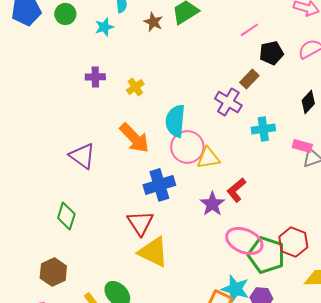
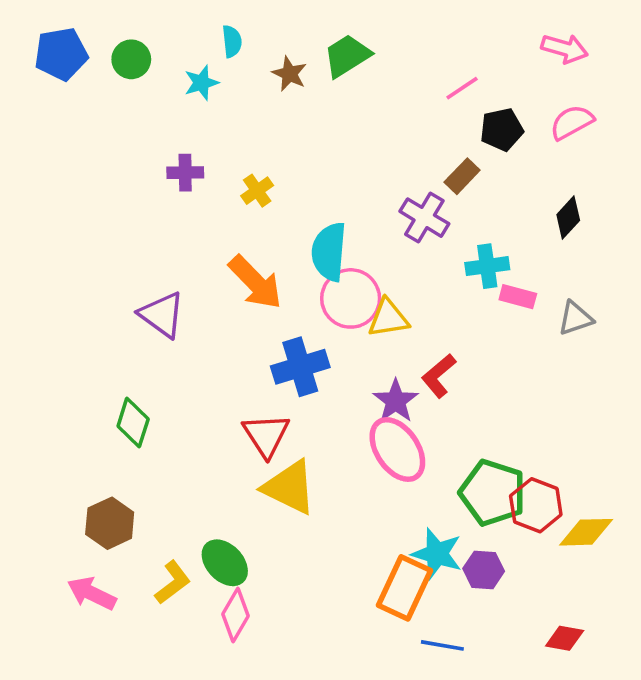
pink rectangle: (302, 146) -> (518, 297), moved
pink ellipse: (244, 241) -> (397, 449), moved, turned 33
red hexagon: (293, 242) -> (536, 505), moved

